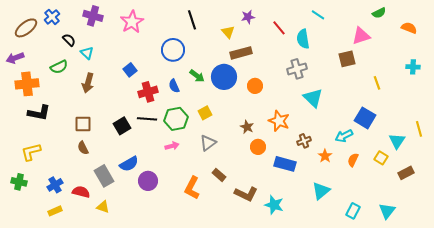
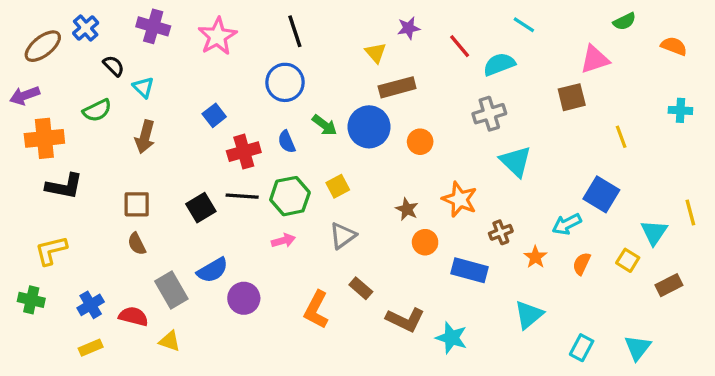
black line: (192, 20) -> (295, 31), moved
cyan semicircle: (303, 39) -> (499, 64), turned 78

